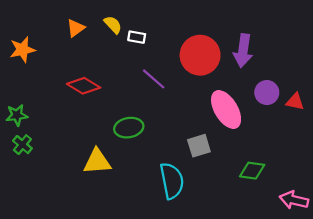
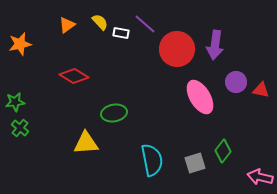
purple line: (154, 79) -> (145, 24), moved
gray square: (199, 146) -> (195, 163), moved
green diamond: (252, 171) -> (223, 151), turned -60

